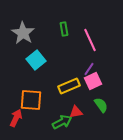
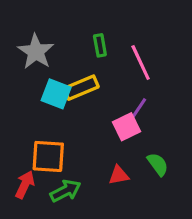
cyan square: (36, 60) -> (56, 94), turned -30
pink square: (93, 81) -> (127, 127), moved
yellow rectangle: (69, 86) -> (81, 88), moved
green arrow: (62, 122) -> (65, 191), moved

